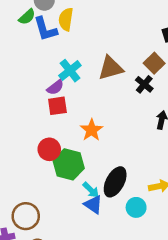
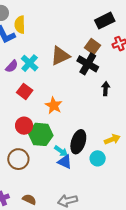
black cross: (144, 84) -> (88, 64), size x1.5
purple semicircle: (55, 87) -> (12, 66), moved
red square: (57, 106) -> (25, 91), turned -35
brown circle: (26, 216) -> (18, 159), moved

